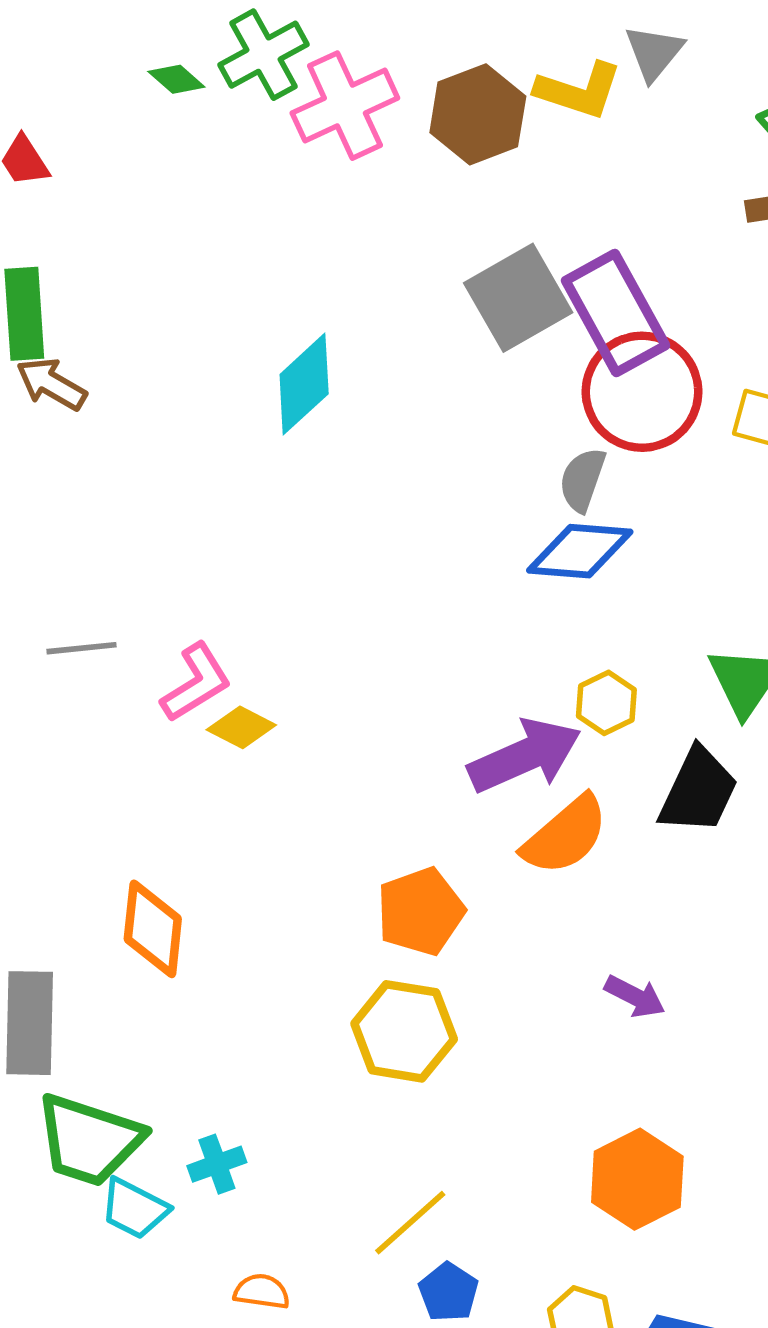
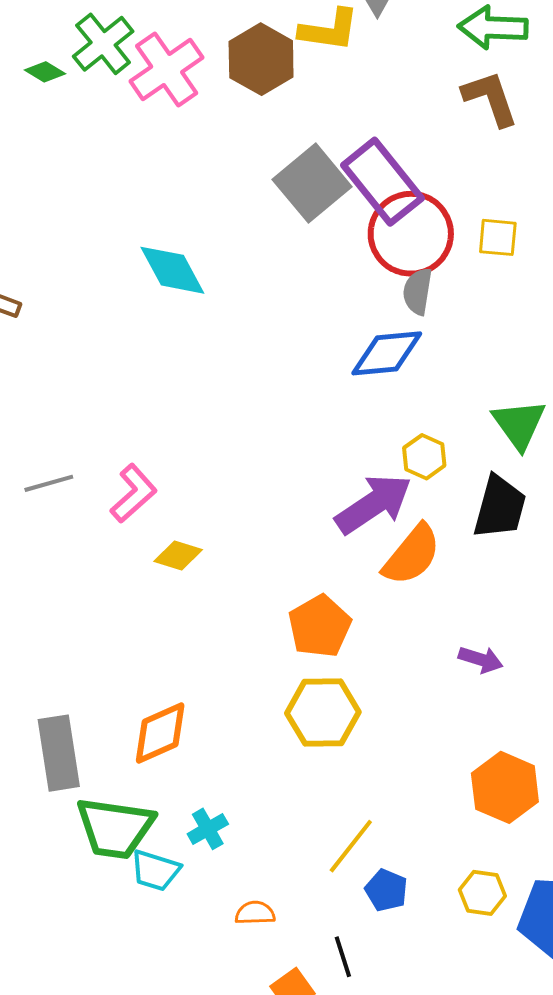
cyan diamond: (304, 384) -> (172, 270), turned -66
gray semicircle: (582, 480) -> (418, 291), moved
yellow diamond: (241, 727) -> (178, 556), moved
orange diamond: (153, 929) -> (160, 733), moved, turned 70

